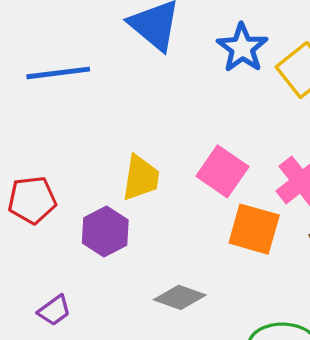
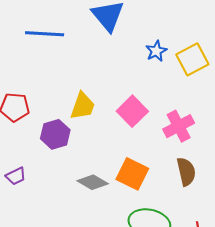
blue star: (242, 48) -> (156, 51), moved, size x0.7
orange square: (254, 229) -> (132, 174), moved

